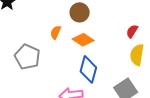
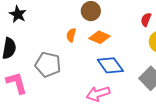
blue diamond: (88, 69) -> (110, 65), turned -40

